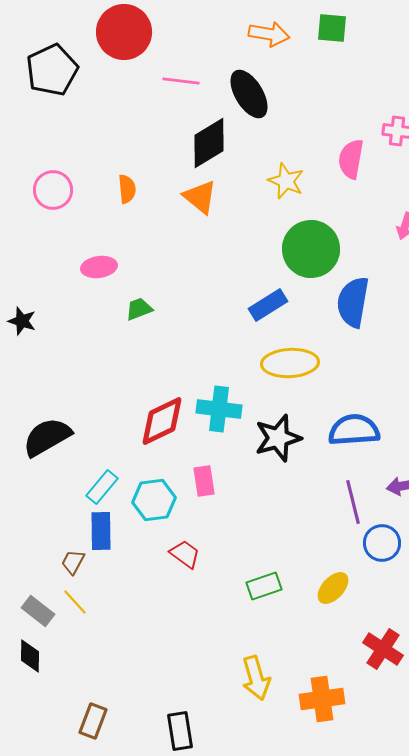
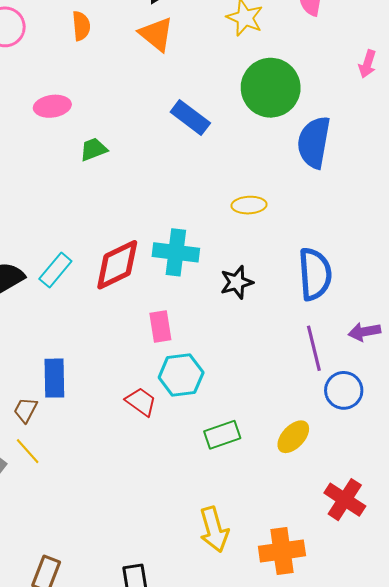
blue rectangle: (268, 305) -> (190, 118), moved, turned 69
yellow ellipse: (290, 363) -> (249, 205), size x0.6
blue semicircle: (354, 430) -> (315, 274), turned 90
black star: (278, 438) -> (237, 282), size x0.7
cyan rectangle: (102, 487) -> (55, 270), moved
cyan hexagon: (154, 500) -> (181, 375), moved

